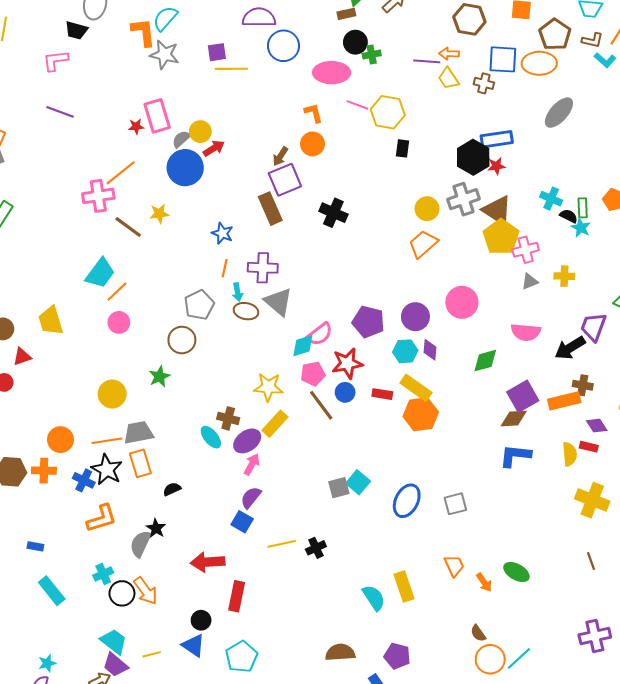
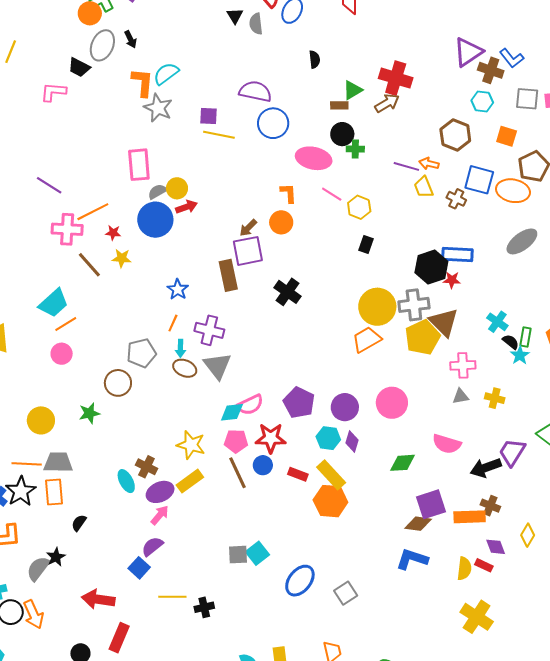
purple line: (60, 112) -> (49, 185), moved
yellow hexagon: (388, 112) -> (359, 207), size x0.7
red star: (136, 126) -> (113, 233), moved
yellow circle: (427, 209) -> (377, 307), size x1.6
yellow pentagon: (501, 237) -> (422, 337), moved
black semicircle: (172, 489) -> (79, 523), turned -42
gray square: (455, 504) -> (346, 593), turned -30

